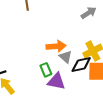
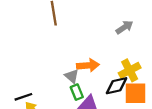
gray triangle: (66, 57) -> (72, 76), moved

